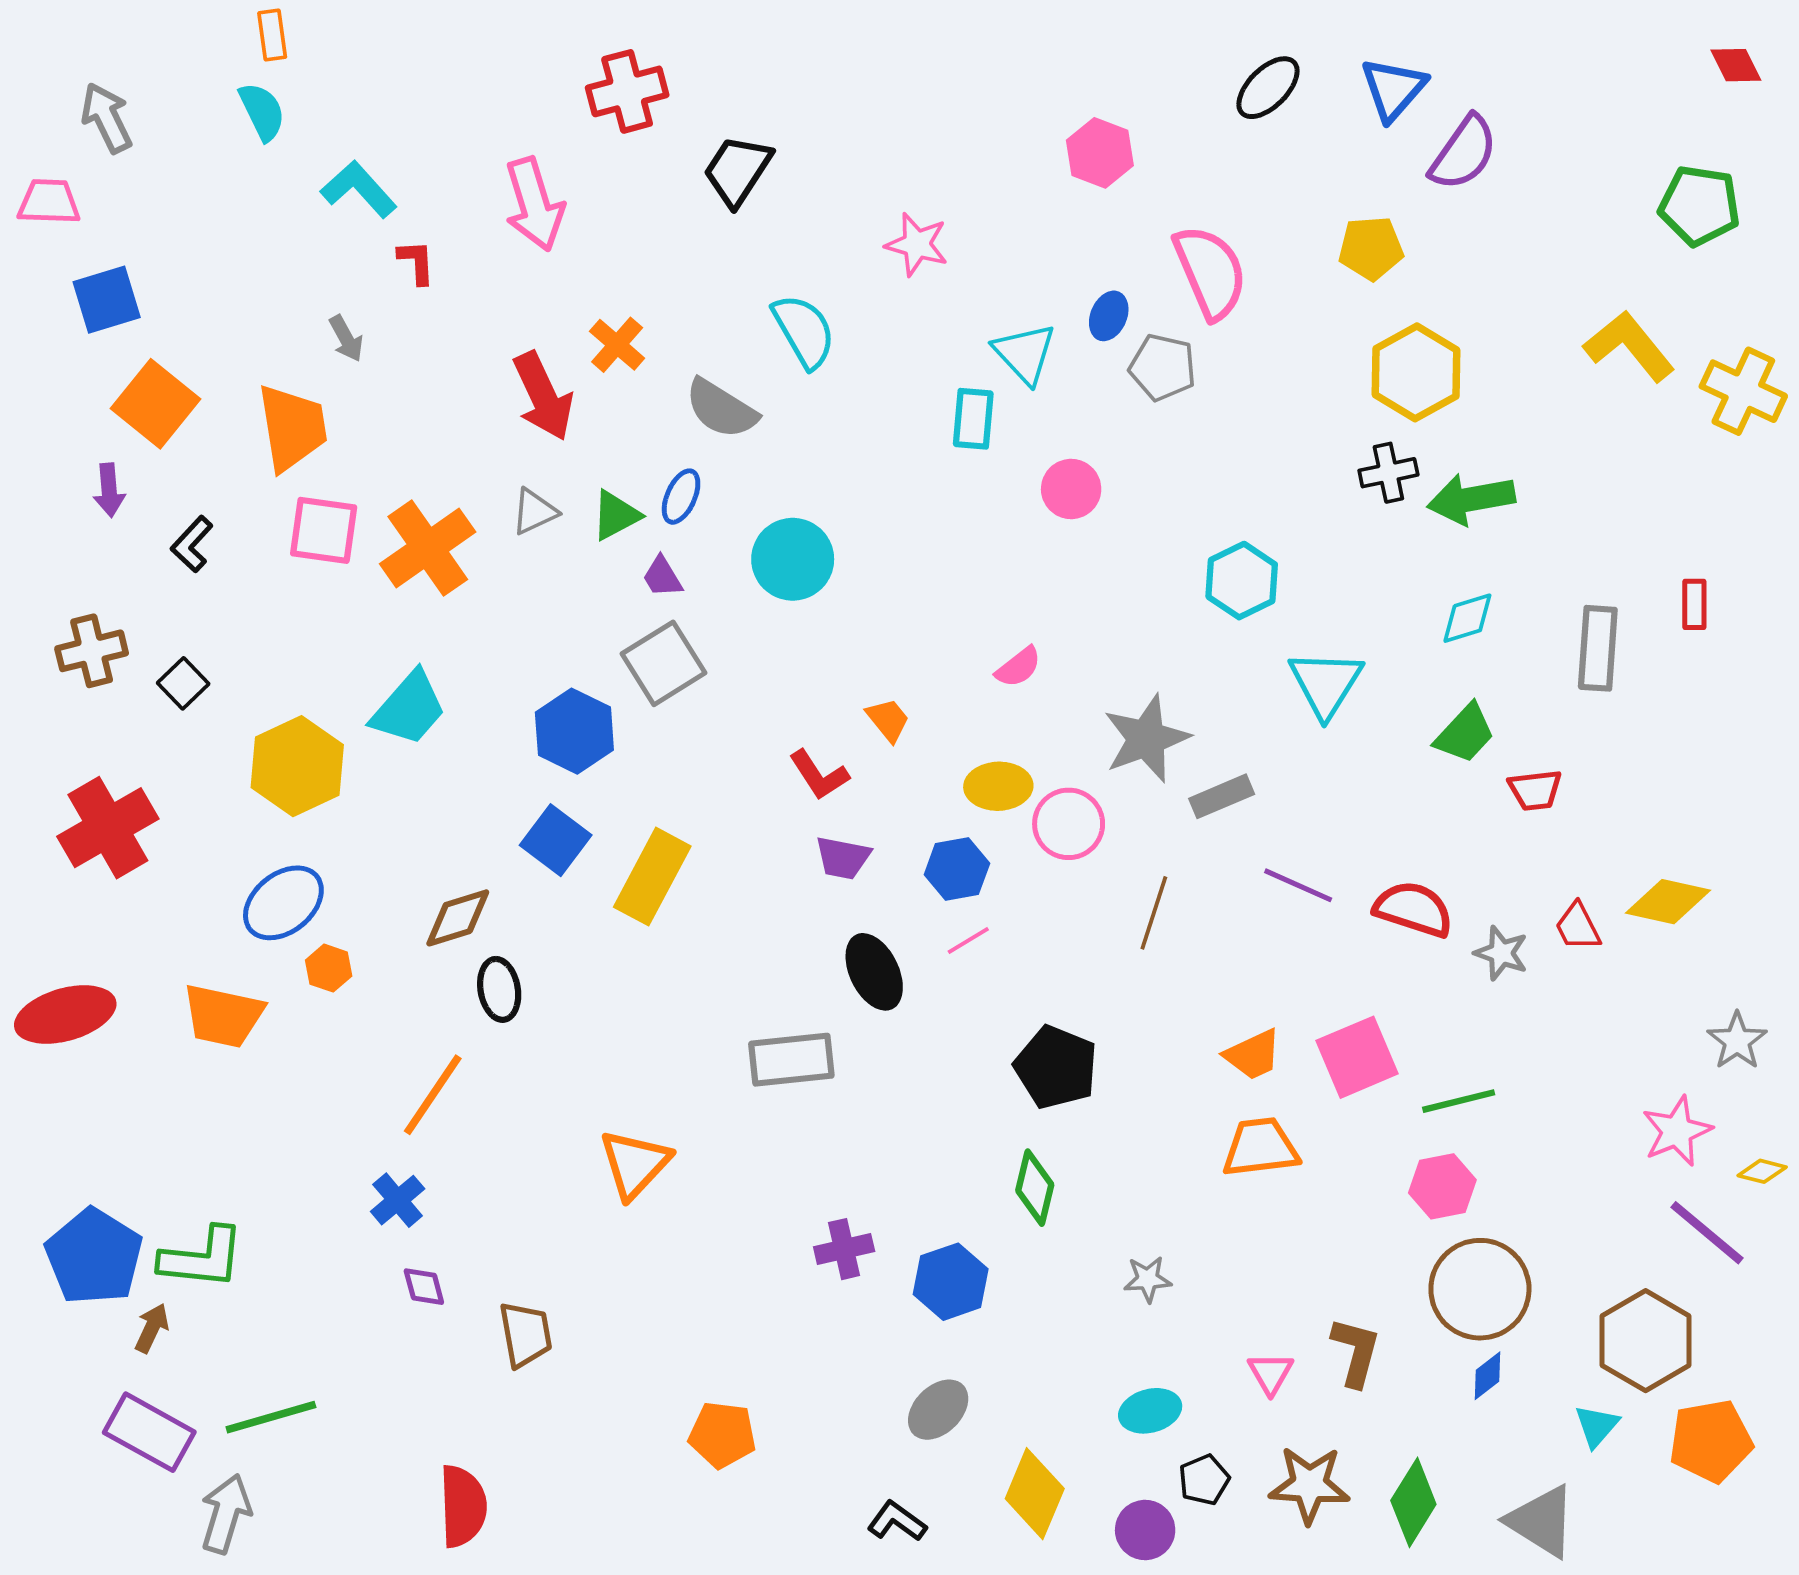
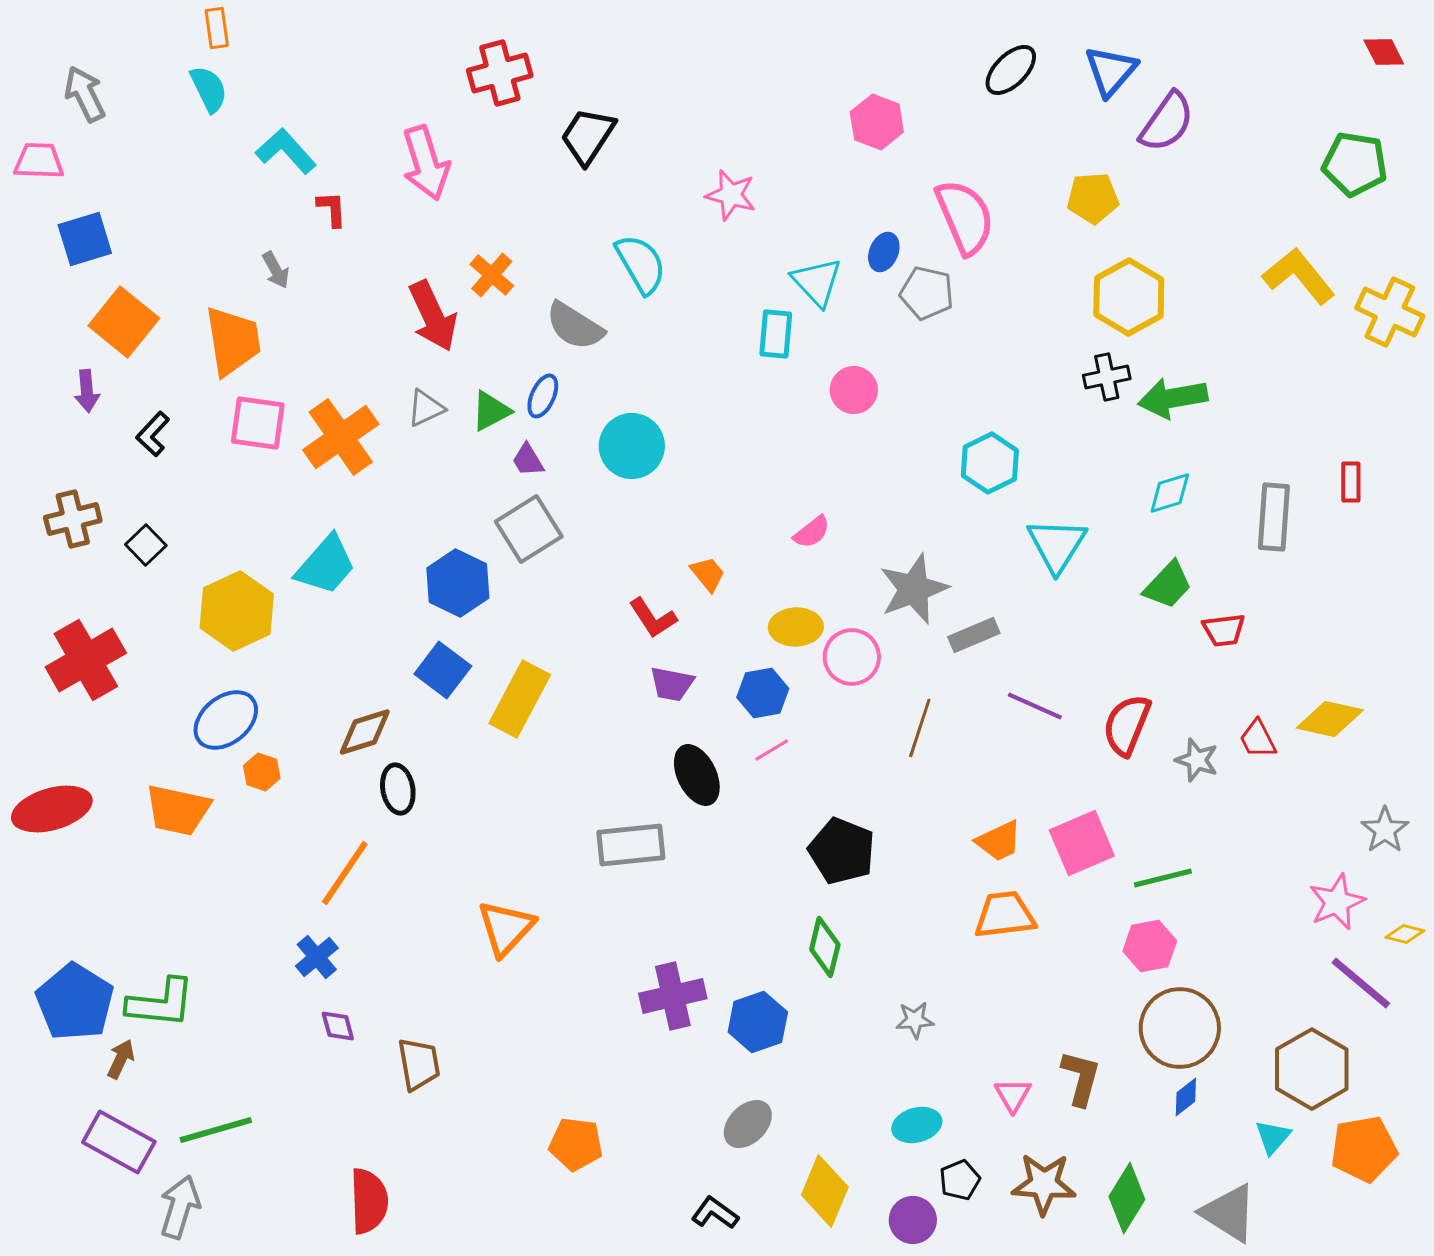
red semicircle: (1413, 909) -> (1127, 725), turned -86
purple cross: (844, 1249) -> (673, 996), size x1.4

